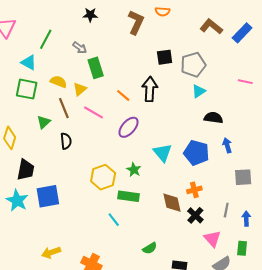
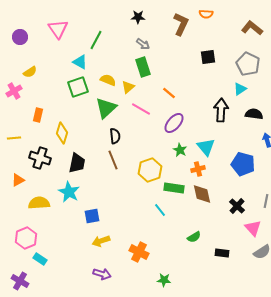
gray arrow: (80, 48) -> (143, 44), moved
gray pentagon: (193, 65) -> (248, 64), moved, turned -30
green square: (27, 89) -> (78, 87), turned -30
black arrow: (150, 89) -> (221, 110), moved
brown line: (64, 108) -> (113, 160), moved
green triangle: (44, 122) -> (106, 108), moved, size x1.6
blue pentagon: (196, 153) -> (243, 164), moved
green star: (134, 170) -> (180, 150), moved
orange cross: (194, 190) -> (198, 169), moved
blue square: (48, 196) -> (92, 216), moved, size x0.7
brown diamond: (172, 203) -> (202, 194), moved

